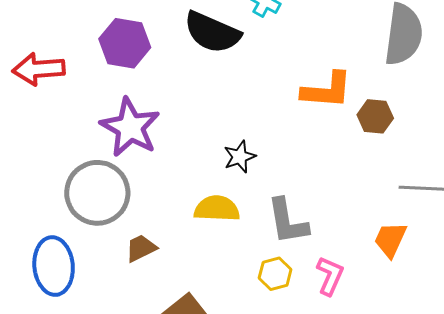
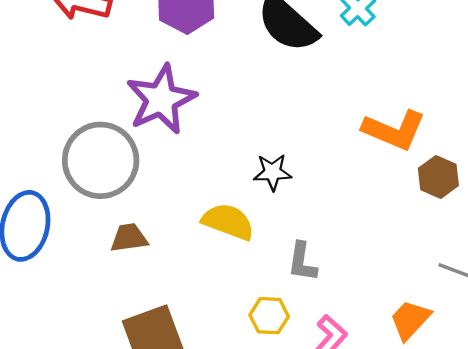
gray L-shape: (288, 221) -> (302, 262), size x0.7

